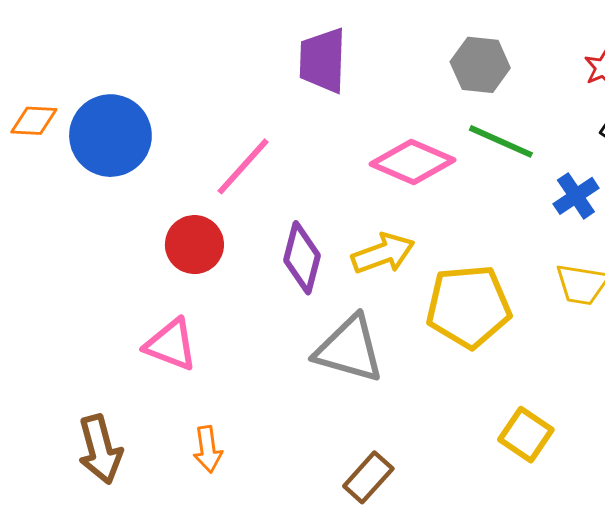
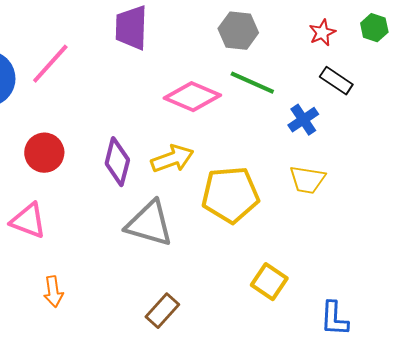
pink line: (243, 166) -> (50, 64), moved

